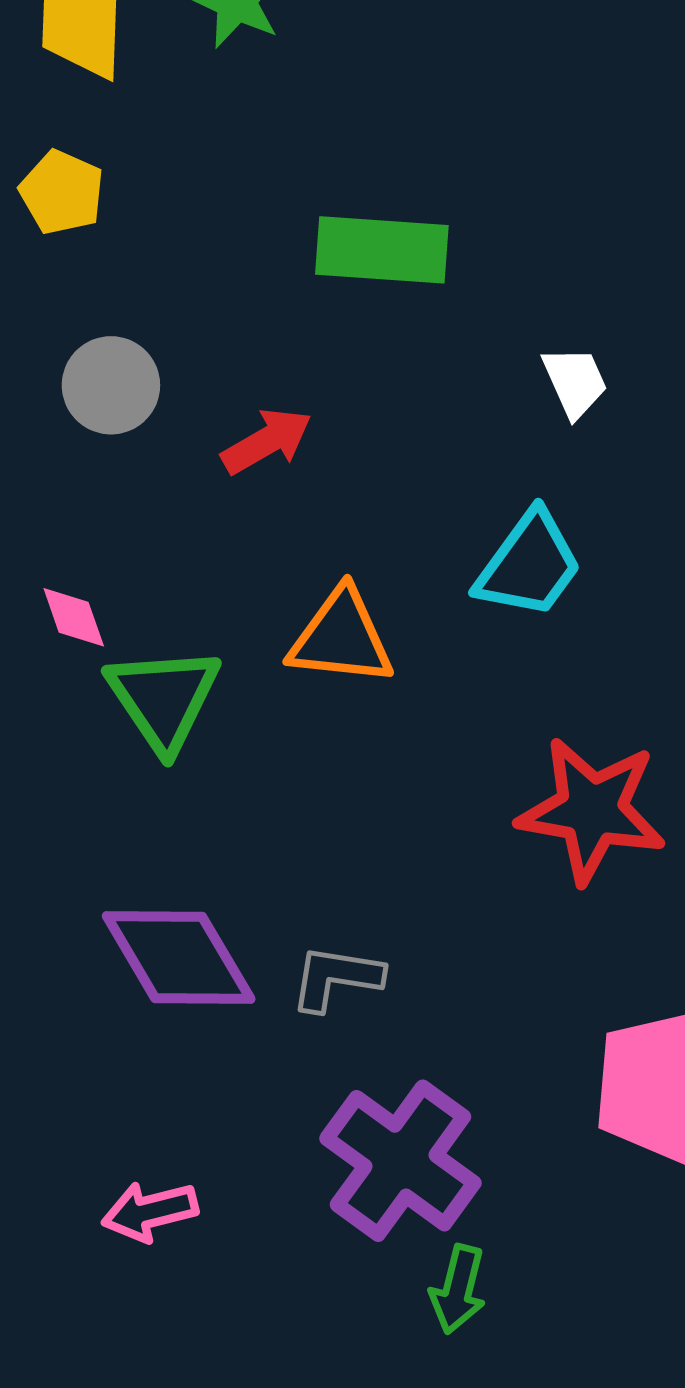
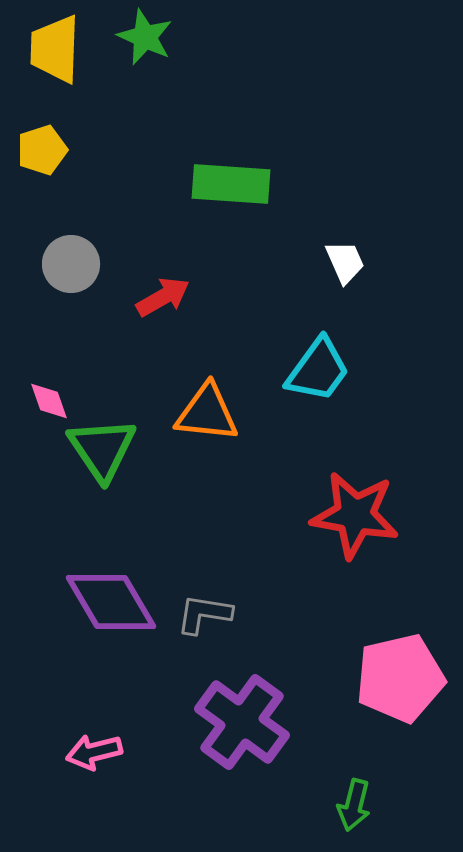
yellow pentagon: (62, 192) -> (42, 150), turned 30
green arrow: (458, 1289) -> (354, 805), moved

